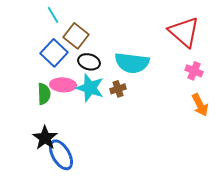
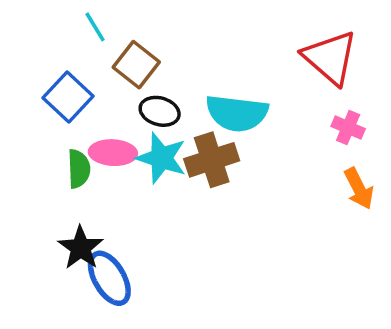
blue square: (54, 53) -> (68, 97), moved
brown cross: (118, 89) -> (212, 160), size x1.8

